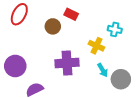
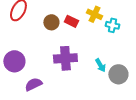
red rectangle: (71, 14) -> (71, 21), moved
yellow cross: (96, 46) -> (94, 14), moved

